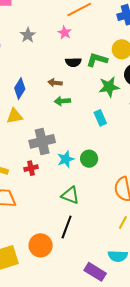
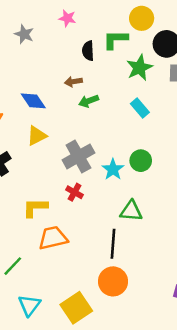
black semicircle: (73, 62) -> (88, 51), turned 105
blue diamond: (20, 89) -> (33, 101), turned -50
red cross: (31, 168) -> (75, 192), turned -32
black line: (67, 227) -> (113, 244), moved

